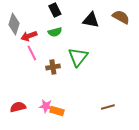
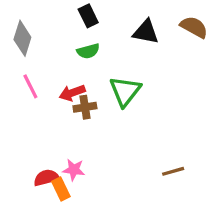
red arrow: (29, 36) -> (72, 93), moved
pink line: (32, 53) -> (30, 86), moved
red semicircle: (18, 107) -> (46, 178), moved
orange rectangle: (57, 111) -> (61, 189), moved, turned 48

